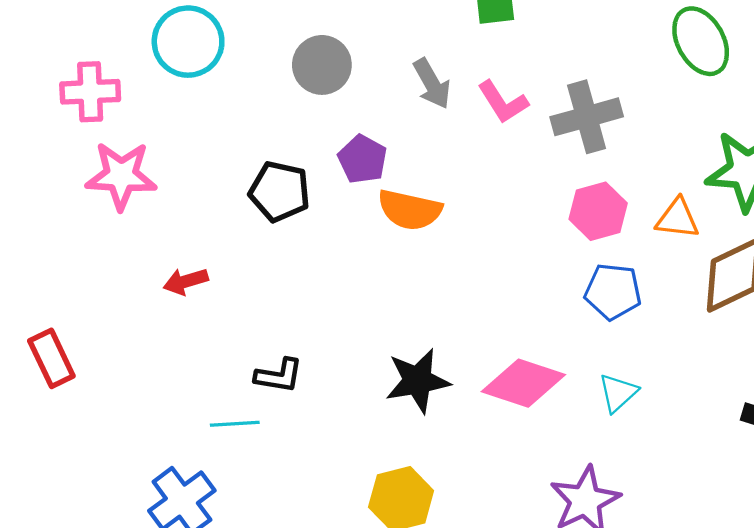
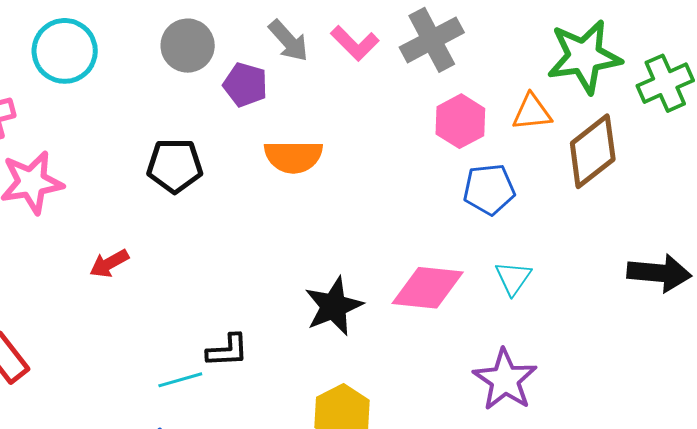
purple pentagon: (363, 159) -> (245, 85), moved
black L-shape: (279, 376) -> (227, 351), moved

